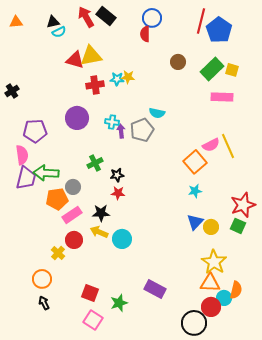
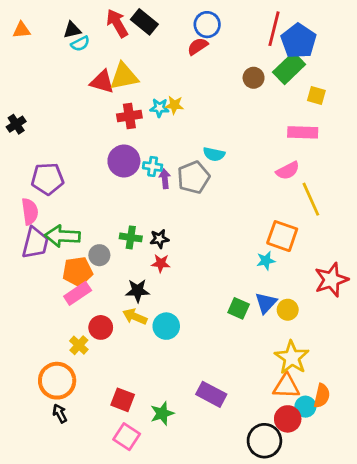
red semicircle: (145, 34) -> (198, 46), turned 56
brown circle: (178, 62) -> (254, 78), moved
green rectangle: (212, 69) -> (289, 68), moved
purple circle: (77, 118) -> (124, 161), moved
pink semicircle: (211, 145) -> (288, 171), moved
orange square: (195, 162) -> (282, 236), moved, turned -30
green cross: (95, 163) -> (131, 237), moved, turned 35
pink rectangle: (72, 215) -> (78, 293), moved
green square: (238, 226) -> (239, 308), moved
orange circle: (42, 279) -> (57, 381), size x1.4

